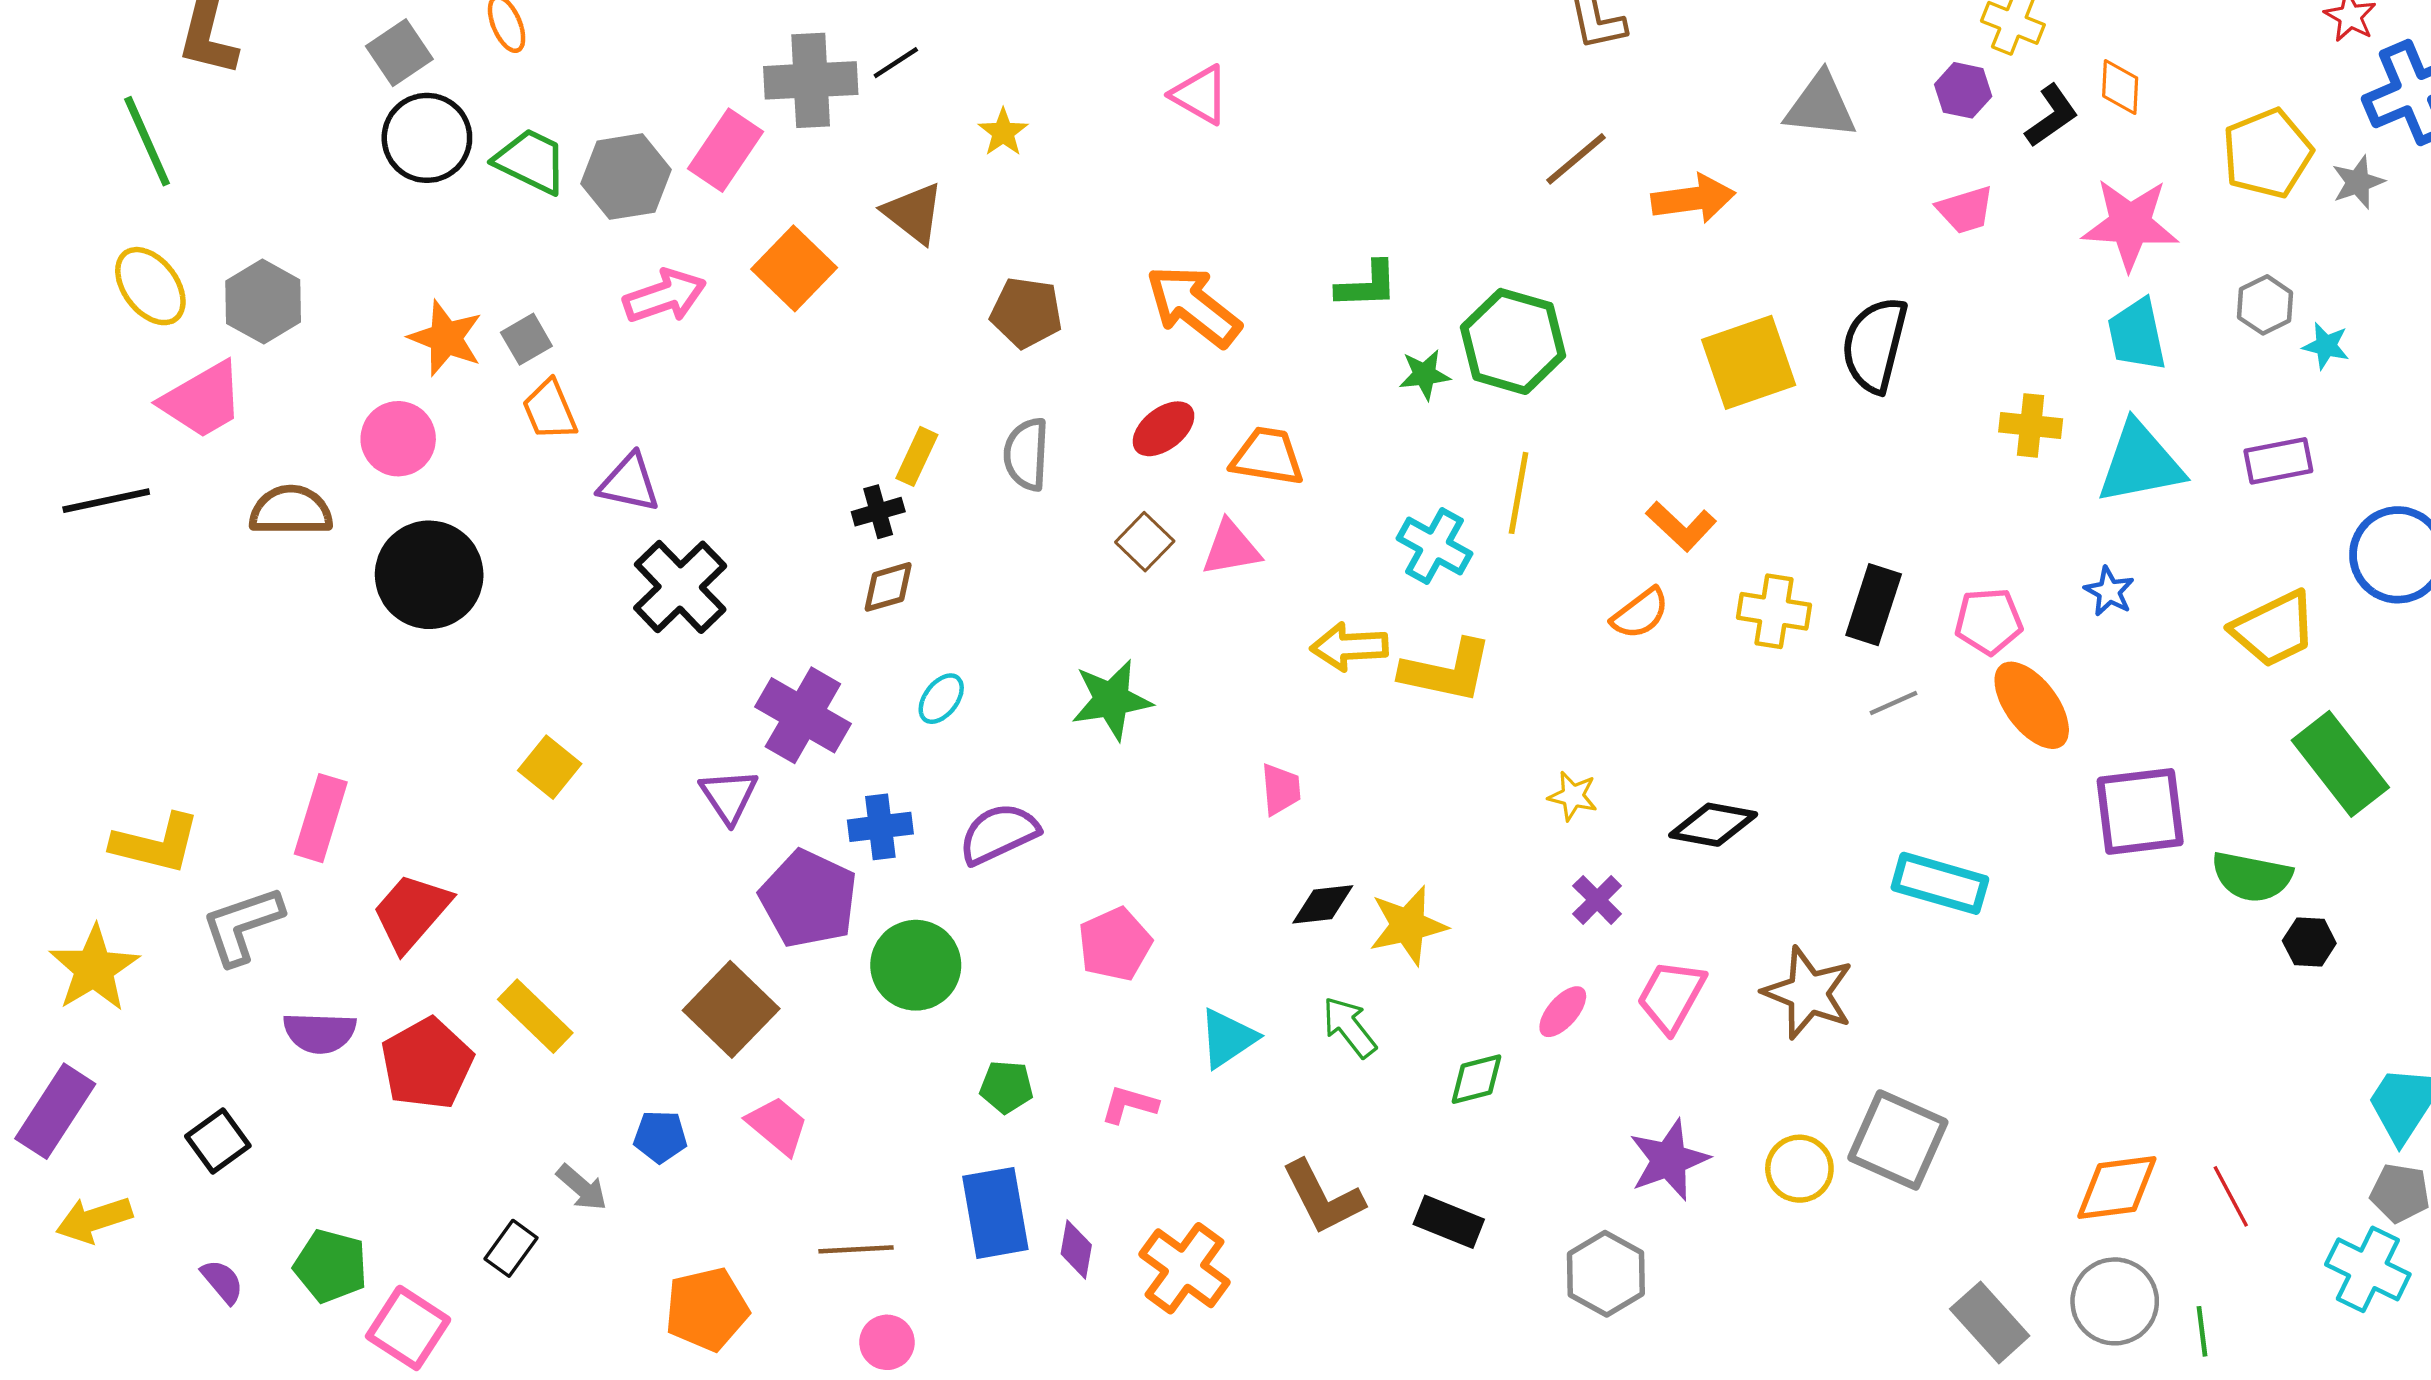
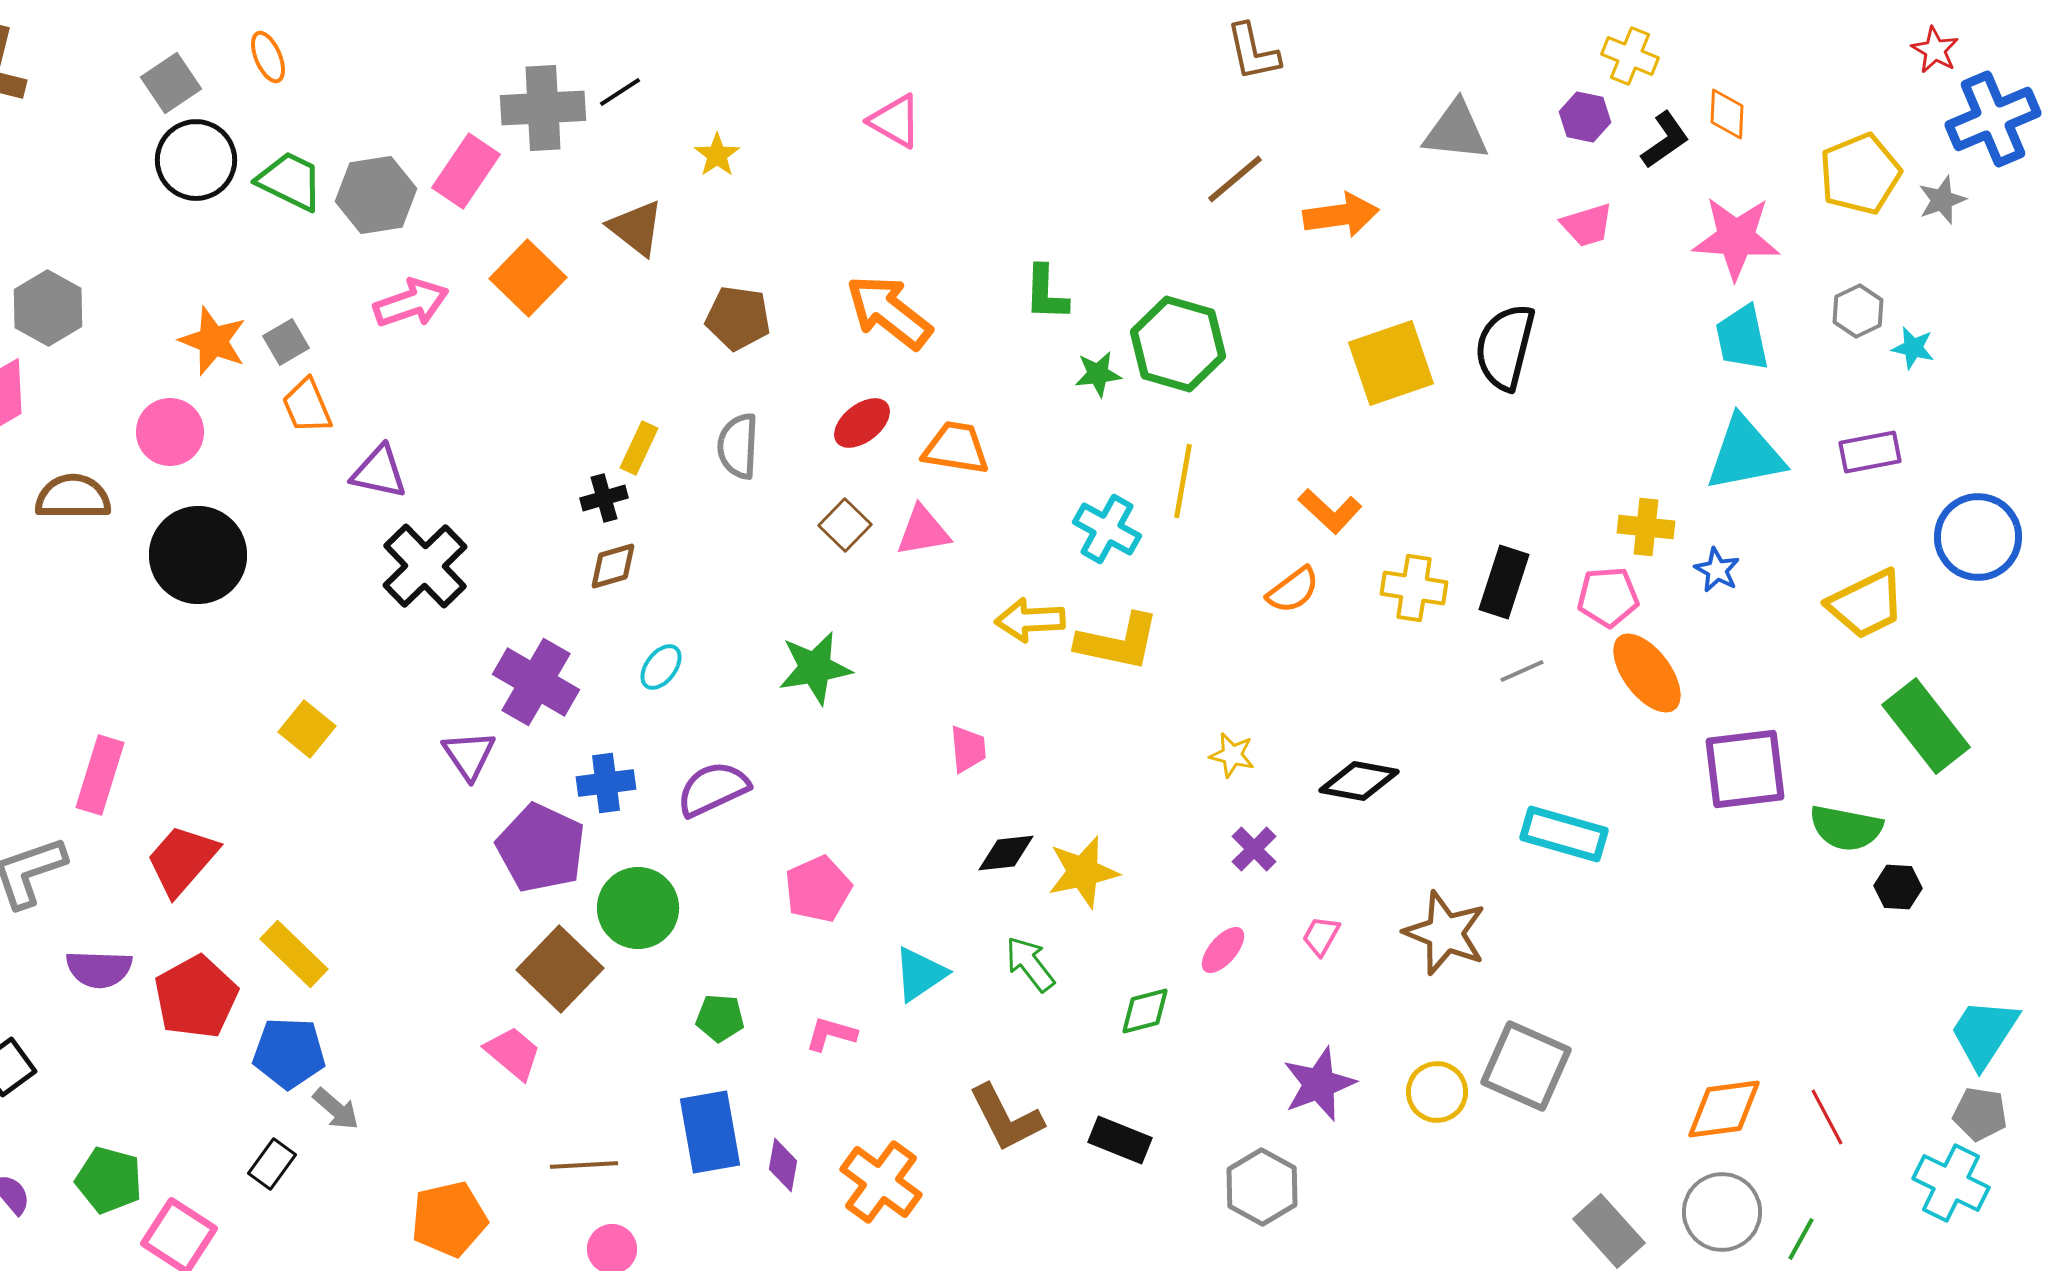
green L-shape: (1367, 285) -> (1046, 293), turned 94
yellow cross: (2031, 425) -> (1646, 527), moved
pink trapezoid: (1671, 996) -> (1321, 936), size x0.6
brown square: (731, 1009) -> (560, 969), moved
blue pentagon: (660, 1137) -> (289, 1053), moved, size x1.5
green line: (2202, 1331) -> (1801, 1239), turned 36

